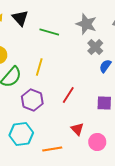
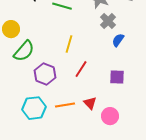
yellow line: (39, 67) -> (69, 44), moved
orange line: (52, 149) -> (65, 105), moved

